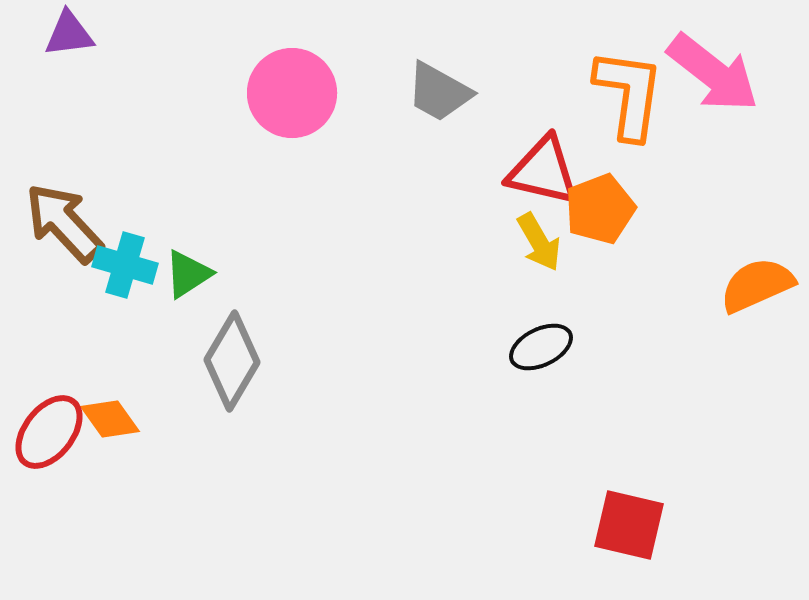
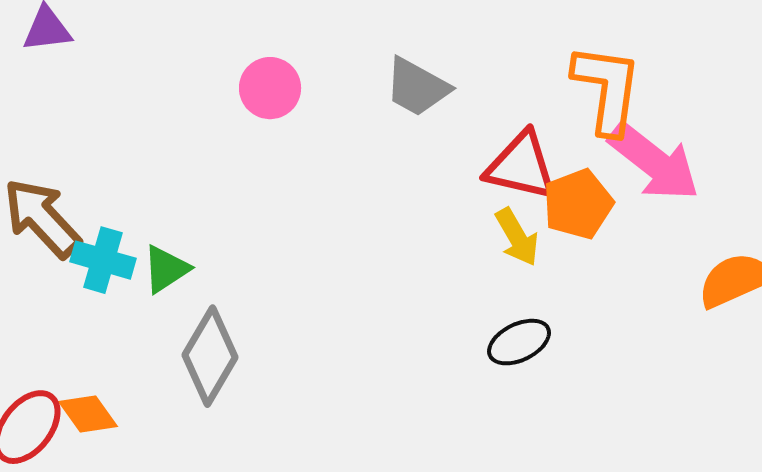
pink arrow: (713, 73) -> (654, 162), moved
pink circle: (292, 93) -> (270, 88), size x0.7

